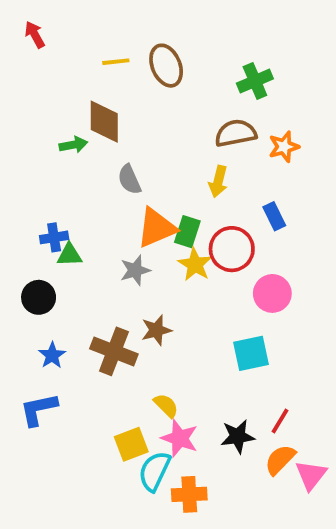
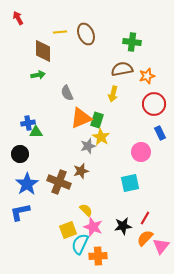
green cross: (255, 81) -> (132, 42), turned 30
brown diamond: (104, 122) -> (43, 51), moved
blue rectangle: (274, 216) -> (160, 133), moved
red circle: (232, 249) -> (154, 104), moved
gray star: (135, 270) -> (88, 146), moved
blue star: (52, 355) -> (27, 184), size x1.6

